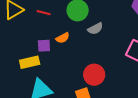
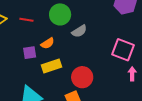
yellow rectangle: (30, 62) -> (52, 66), moved

